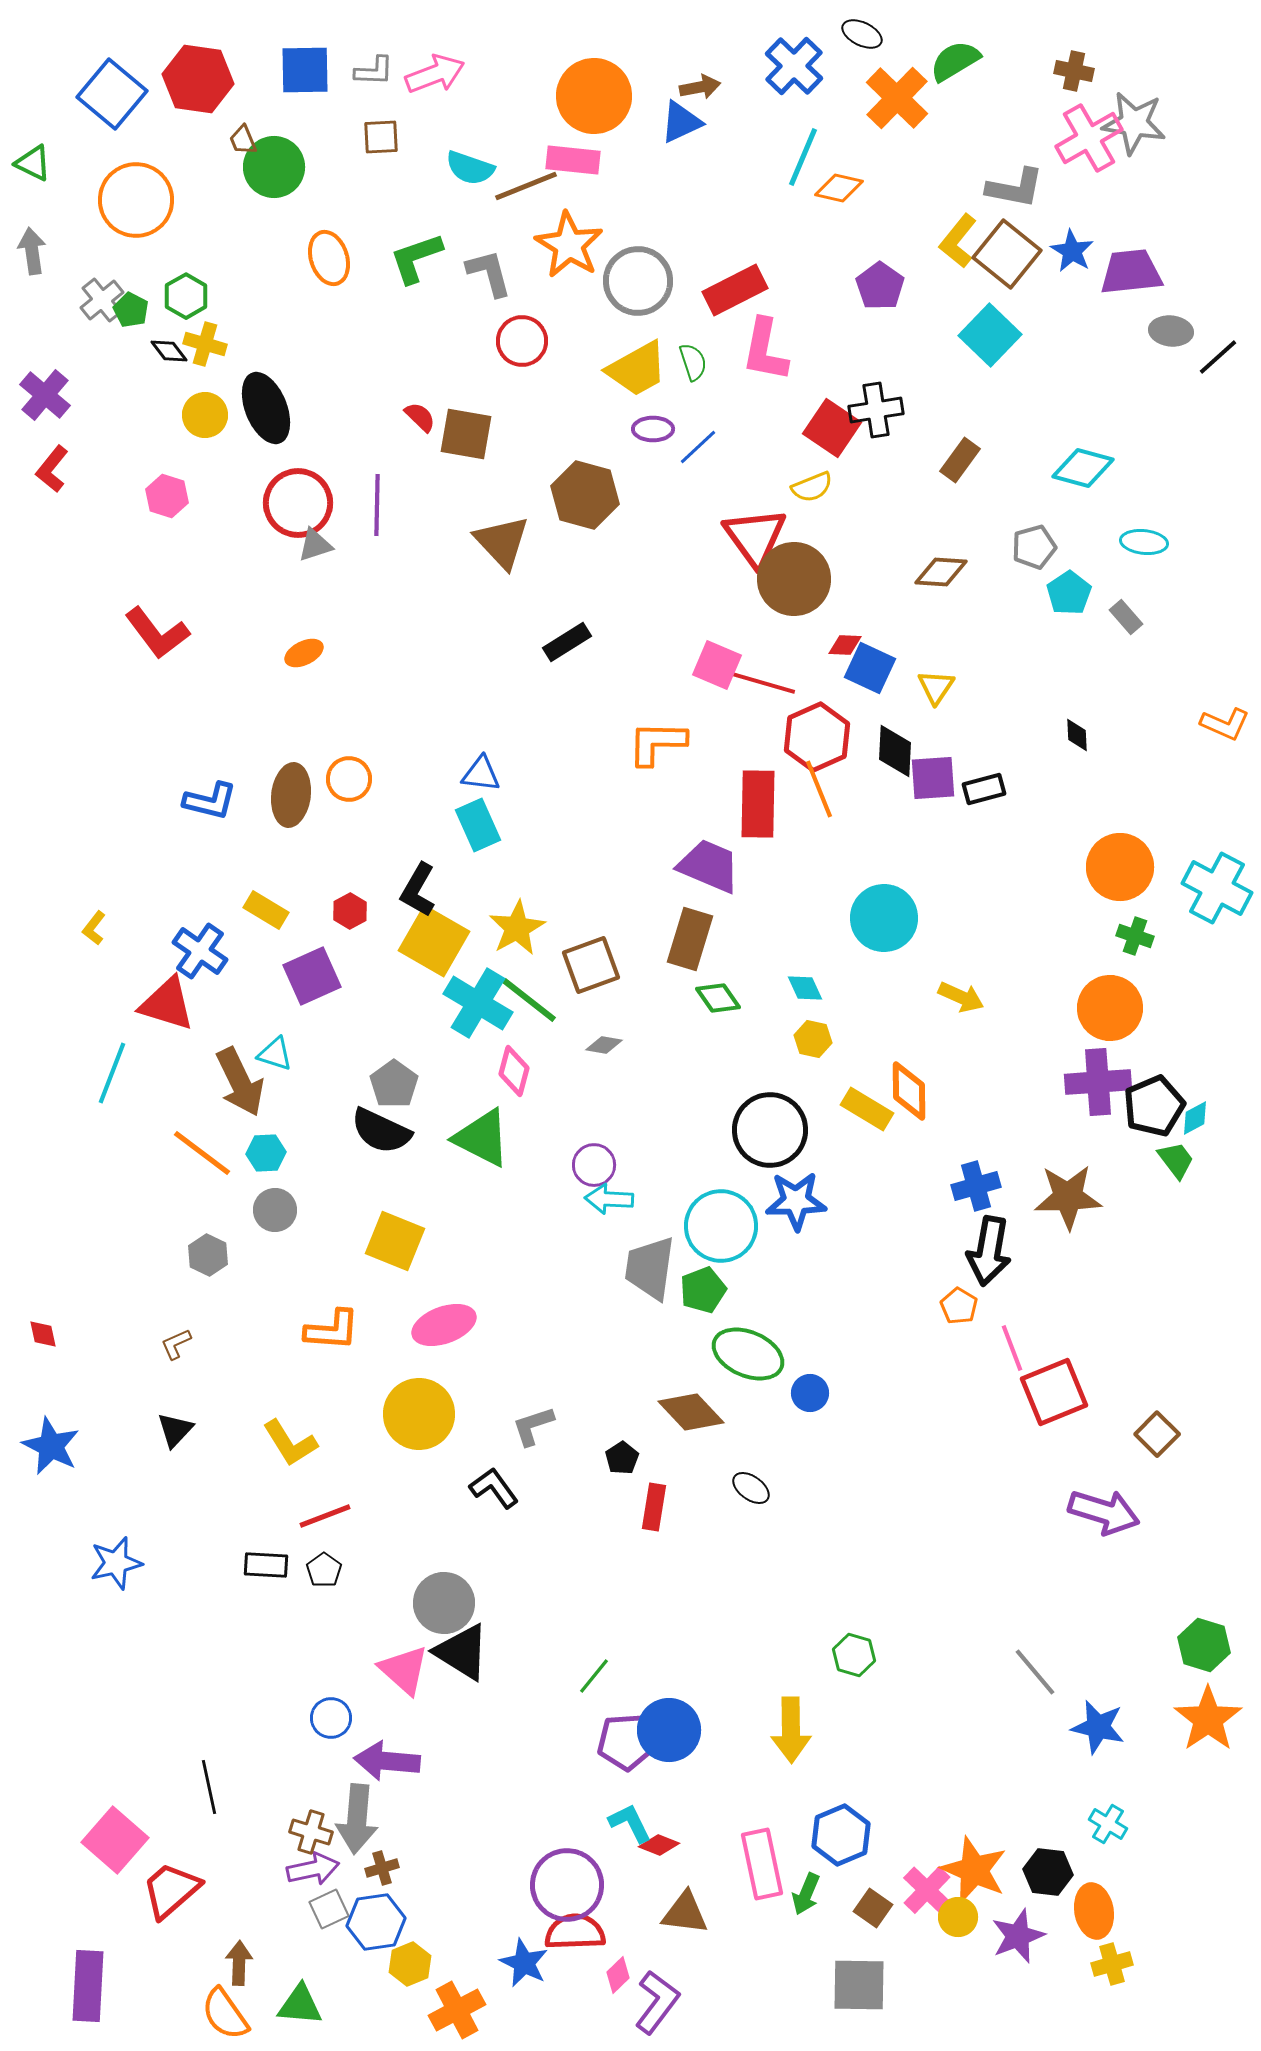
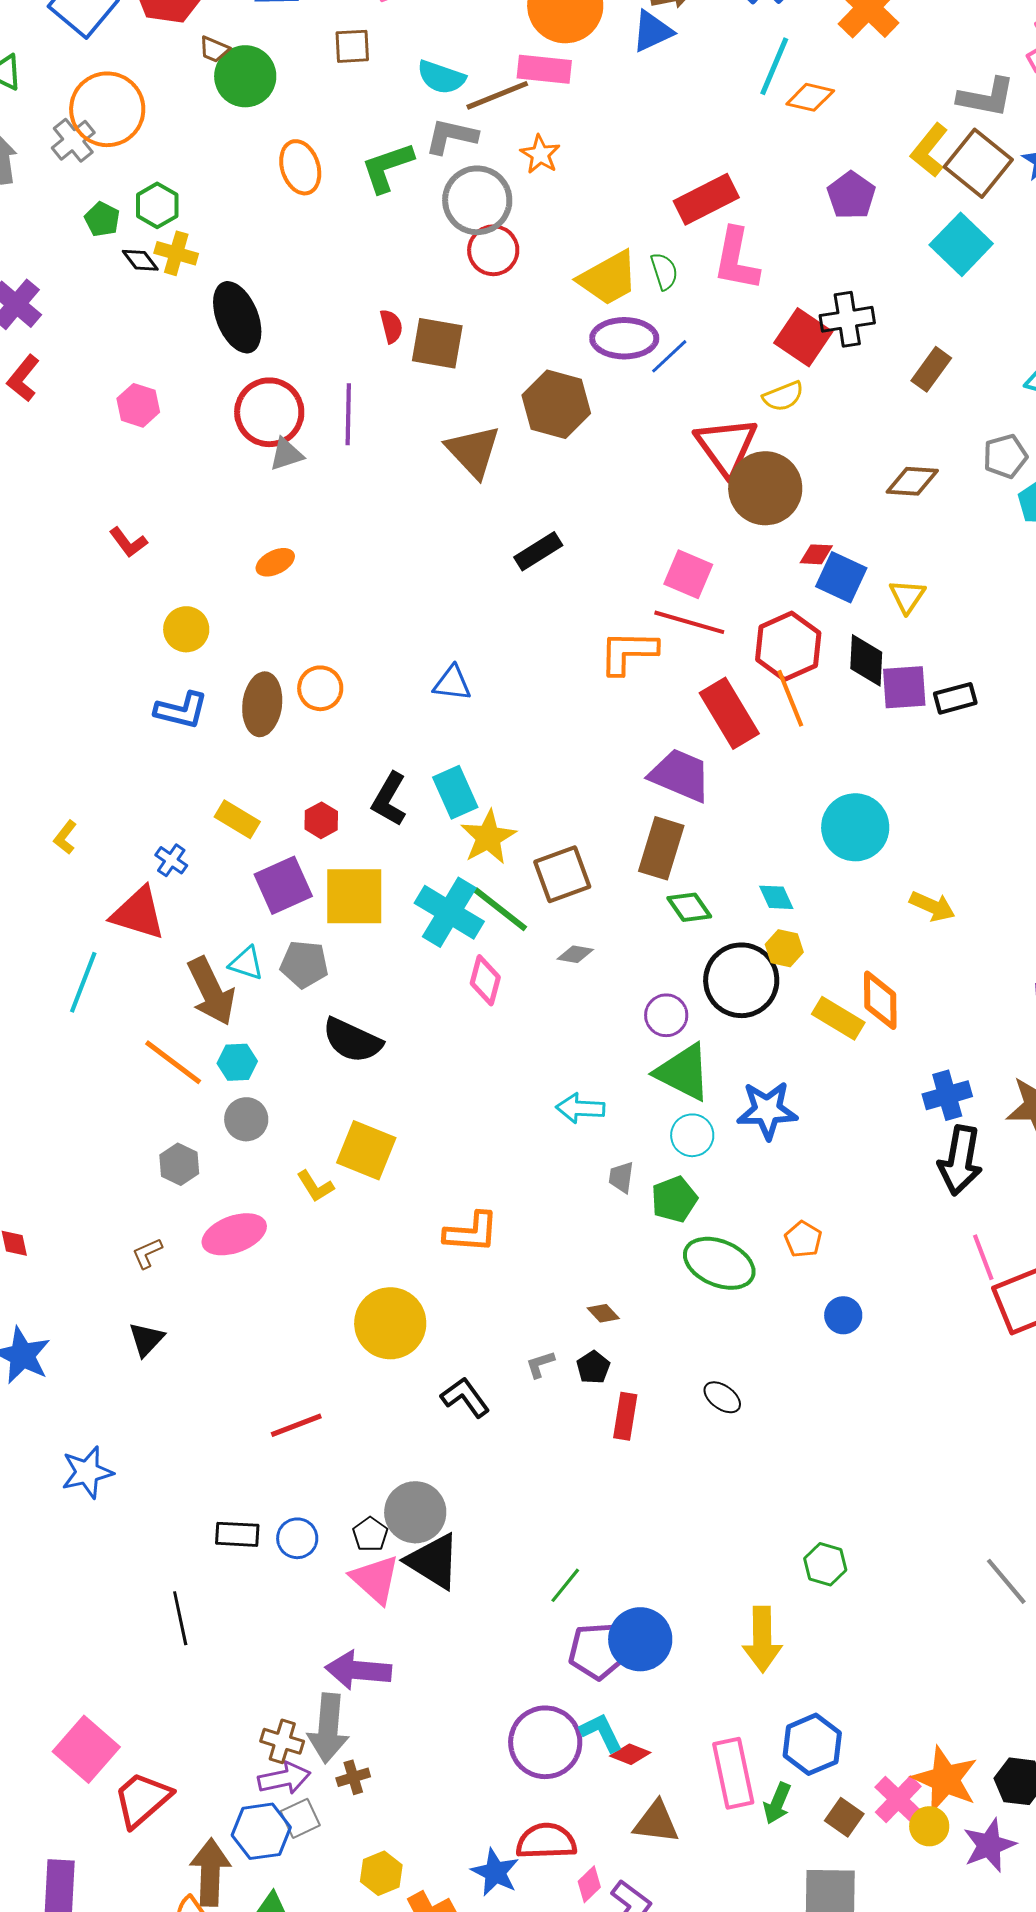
brown trapezoid: (243, 140) -> (214, 49), turned -44
orange star: (569, 245) -> (540, 154), size x0.6
gray L-shape: (489, 273) -> (451, 136), moved, turned -62
gray circle: (638, 281) -> (477, 200), moved
gray cross: (102, 300) -> (73, 140), moved
yellow circle: (205, 415) -> (186, 629), moved
red semicircle: (420, 417) -> (391, 326), turned 32
purple ellipse: (653, 429) -> (624, 338), size x1.6
red L-shape: (157, 633) -> (128, 542), size x0.6
red line: (760, 682) -> (689, 622), moved
red rectangle: (758, 804) -> (729, 713), turned -32
cyan rectangle: (478, 825) -> (455, 792), moved
yellow square: (434, 941) -> (354, 896), moved, turned -30
blue cross: (200, 951) -> (171, 860), size x0.6
gray pentagon: (394, 1084) -> (304, 964), moved, turned -30
black circle: (770, 1130) -> (741, 980), moved
green triangle: (482, 1138) -> (683, 1072), moved
purple circle: (594, 1165) -> (666, 1015), moved
cyan circle: (721, 1226) -> (692, 1135), size x0.6
gray trapezoid: (650, 1268) -> (621, 1177), size x0.5
orange pentagon: (959, 1306) -> (803, 1239), moved
pink ellipse: (444, 1325) -> (234, 1234), moved
orange L-shape: (332, 1330) -> (471, 1232), moved
blue circle: (810, 1393) -> (843, 1315), moved
brown diamond: (691, 1412) -> (603, 1313), moved, size x0.5
gray L-shape: (533, 1426) -> (540, 1364), moved, size x0.7
yellow L-shape: (290, 1443) -> (315, 1186), moved, size x0.7
black rectangle: (266, 1565) -> (237, 1534), moved
black pentagon: (324, 1570) -> (370, 1534), moved
blue circle: (331, 1718) -> (297, 1538), moved
black line: (209, 1787) -> (180, 1618), moved
purple circle: (567, 1885) -> (545, 1742), moved
blue hexagon: (376, 1922) -> (261, 1831), moved
brown arrow: (239, 1963) -> (210, 1872), size x1.5

